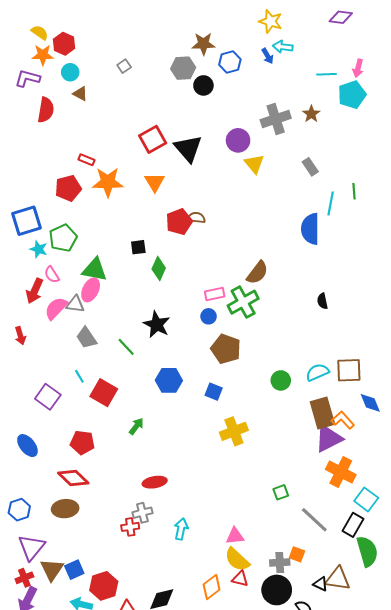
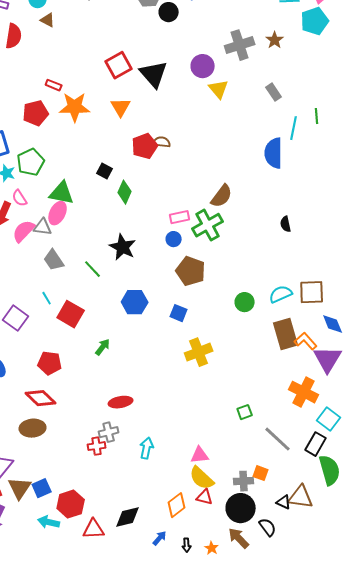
black square: (138, 247) -> (105, 171), turned 35
purple triangle: (329, 438) -> (328, 359), moved, turned -32

